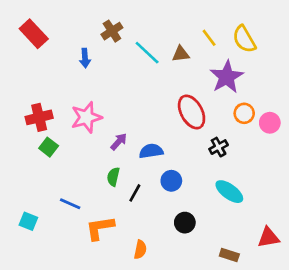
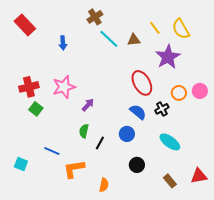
brown cross: (112, 31) -> (95, 17), moved
orange circle: (244, 113) -> (179, 93), moved
blue semicircle: (151, 151) -> (138, 112), moved, turned 48
brown rectangle: (229, 255) -> (170, 181), moved, turned 32

